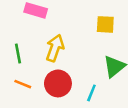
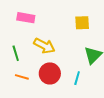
yellow arrow: (55, 48) -> (44, 46), turned 105

